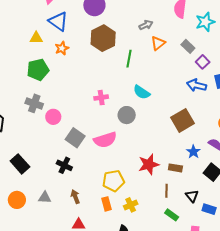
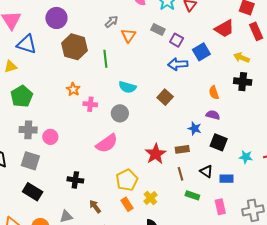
orange star: (62, 48) -> (73, 89), moved
pink cross: (101, 98) -> (90, 104), turned 32
brown square: (182, 120) -> (165, 97), moved, size x0.7
gray square: (75, 138) -> (30, 161), moved

